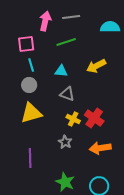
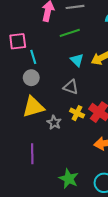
pink square: (26, 44) -> (18, 41), moved
cyan triangle: (61, 71) -> (77, 60), moved, turned 40
gray star: (65, 142) -> (54, 122), moved

